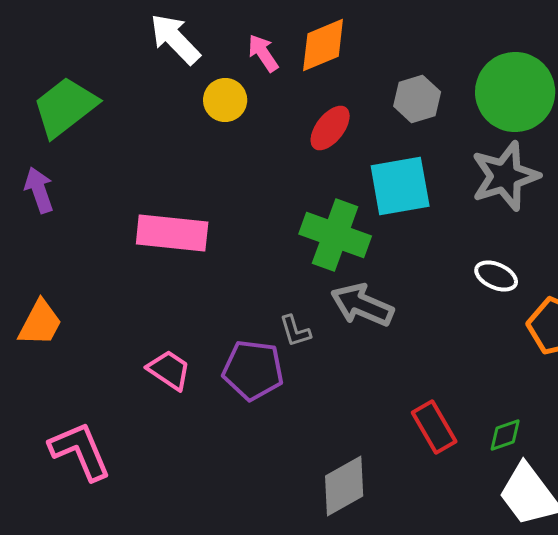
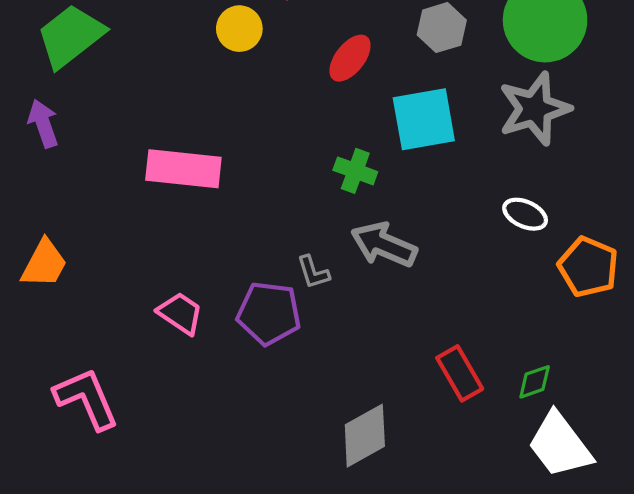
green cross: (335, 235) -> (355, 171), size x0.6

